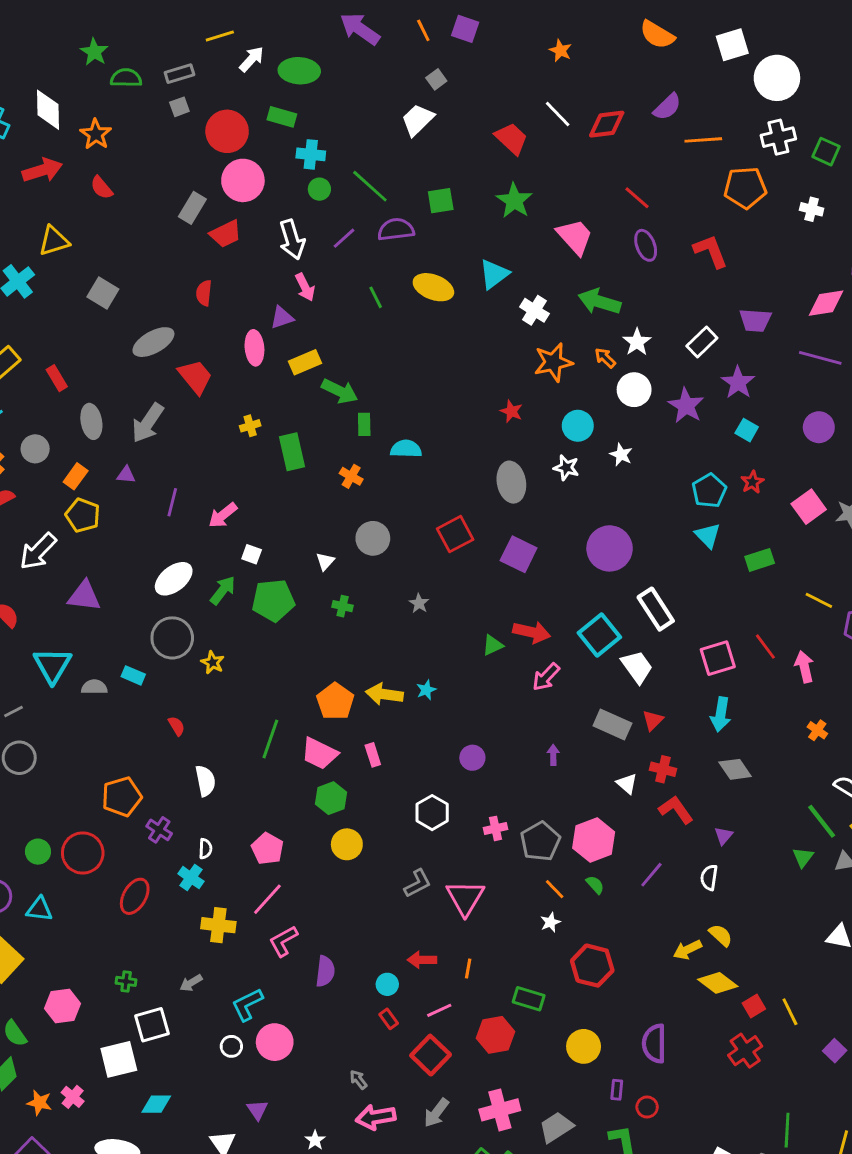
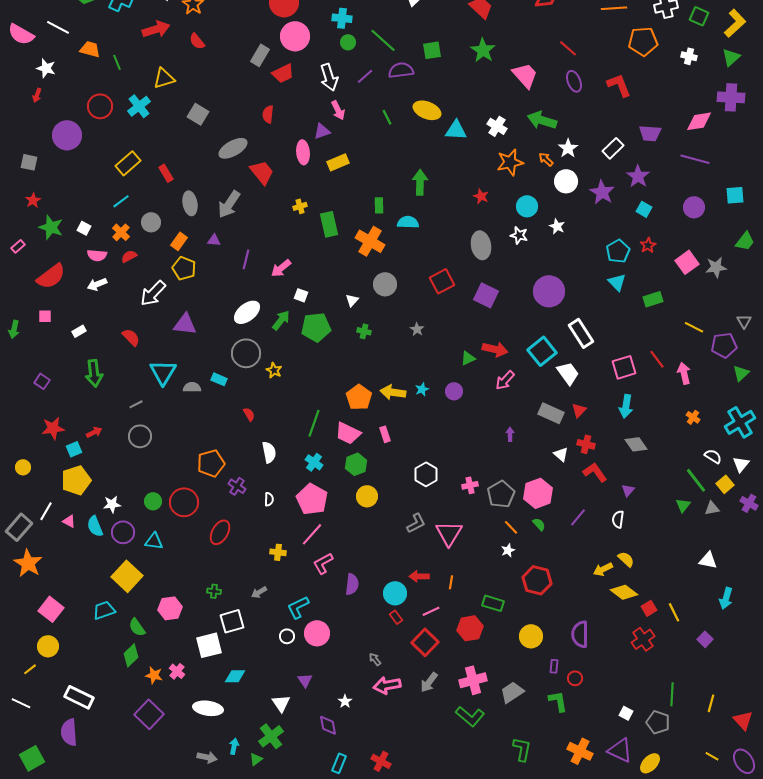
cyan triangle: (494, 274) -> (456, 130), moved, turned 40
green arrow: (340, 391) -> (420, 182), moved, turned -115
orange cross: (351, 476) -> (370, 241), size x1.8
purple circle: (472, 758) -> (454, 391), moved
pink pentagon: (267, 849) -> (312, 499), size x1.4
cyan cross: (191, 878) -> (314, 462), moved
yellow cross: (218, 925) -> (278, 552), size x0.7
cyan circle: (387, 984) -> (395, 593), size x1.5

